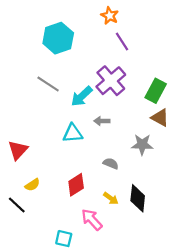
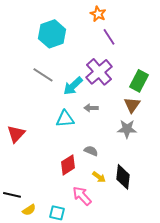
brown triangle: (160, 118) -> (132, 105), moved, turned 36
gray semicircle: (111, 164) -> (91, 151), moved
yellow semicircle: (32, 185) -> (29, 210), moved
black line: (17, 205) -> (12, 195), moved, turned -30

